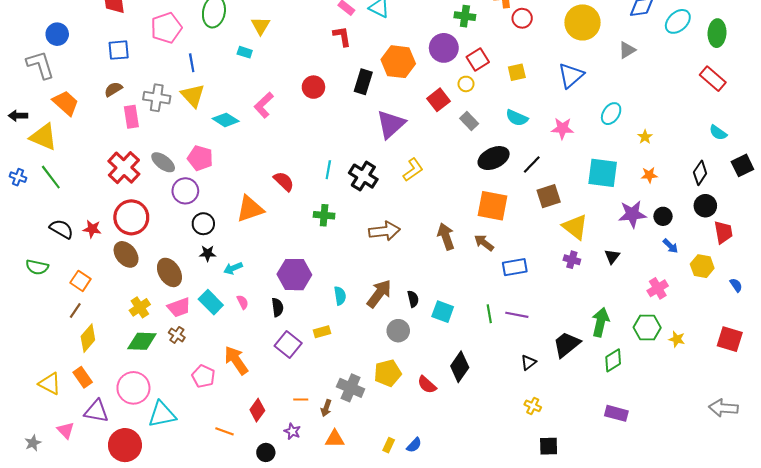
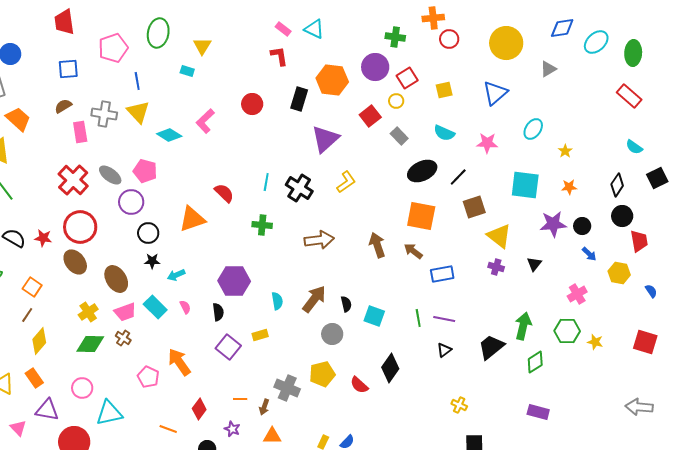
black triangle: (528, 362) -> (444, 350), moved
pink circle: (133, 388) -> (82, 388), size x0.7

